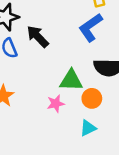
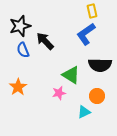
green triangle: (71, 80) -> (71, 75), turned 30
orange circle: (92, 98) -> (97, 96), moved

